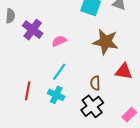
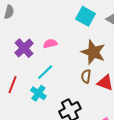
purple cross: (33, 30) -> (24, 48), moved
brown semicircle: (95, 83) -> (86, 76), moved

